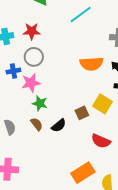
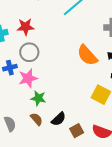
orange semicircle: (91, 64) -> (87, 55), turned 55
brown square: (82, 113) -> (77, 131), moved

